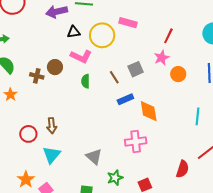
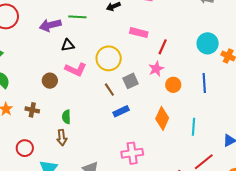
pink rectangle: (128, 23) -> (139, 33), moved
yellow circle: (102, 35) -> (109, 58), moved
brown cross: (37, 76) -> (32, 110), moved
green semicircle: (85, 81) -> (66, 117), moved
orange diamond: (149, 111) -> (162, 118), moved, turned 35
brown arrow: (52, 126) -> (62, 138), moved

